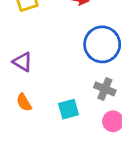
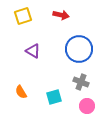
purple triangle: (23, 62) -> (33, 51), moved

